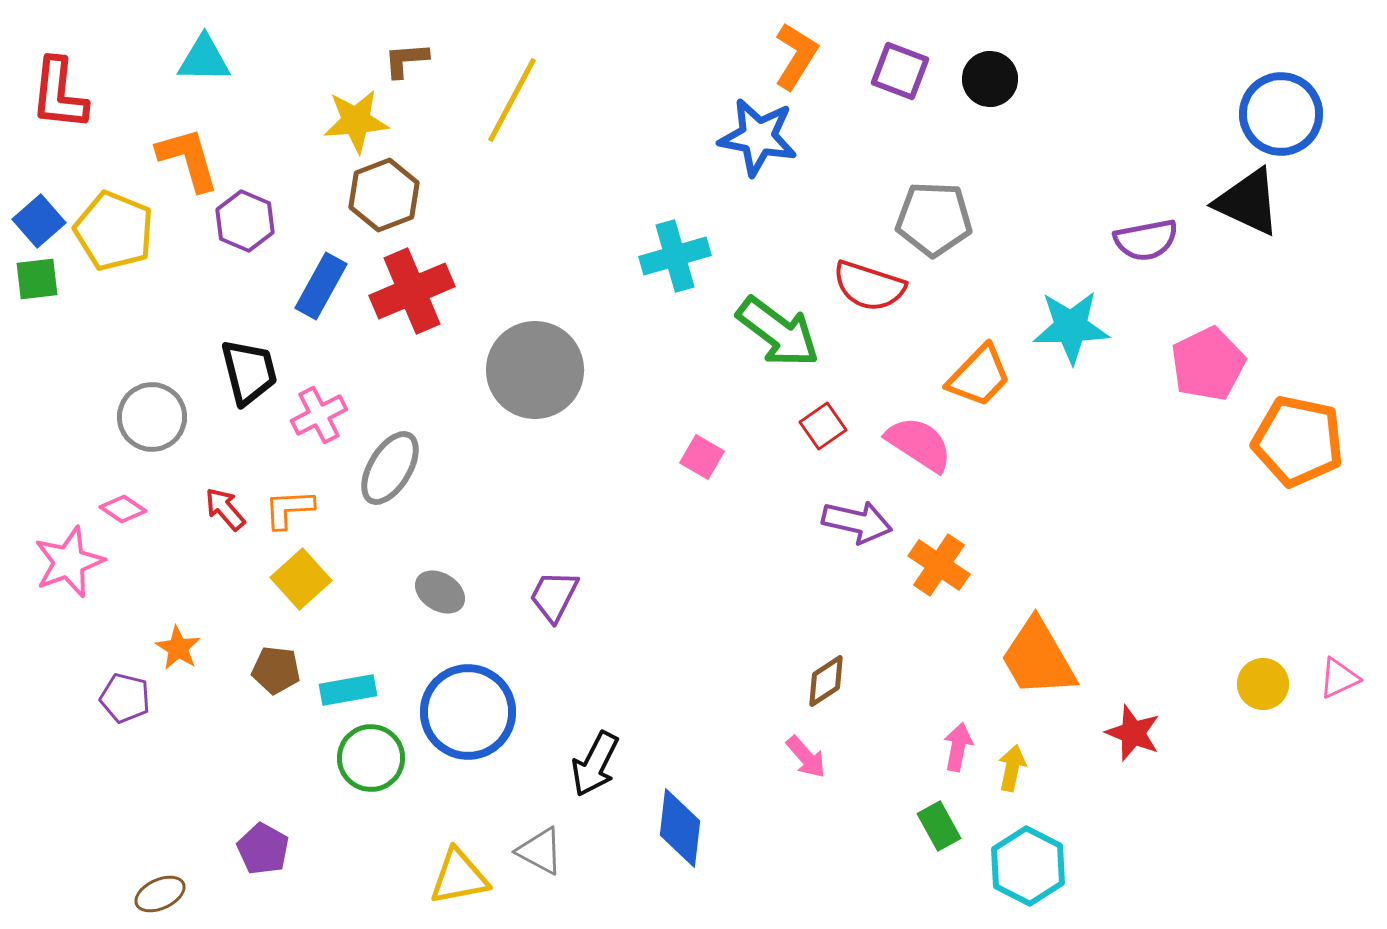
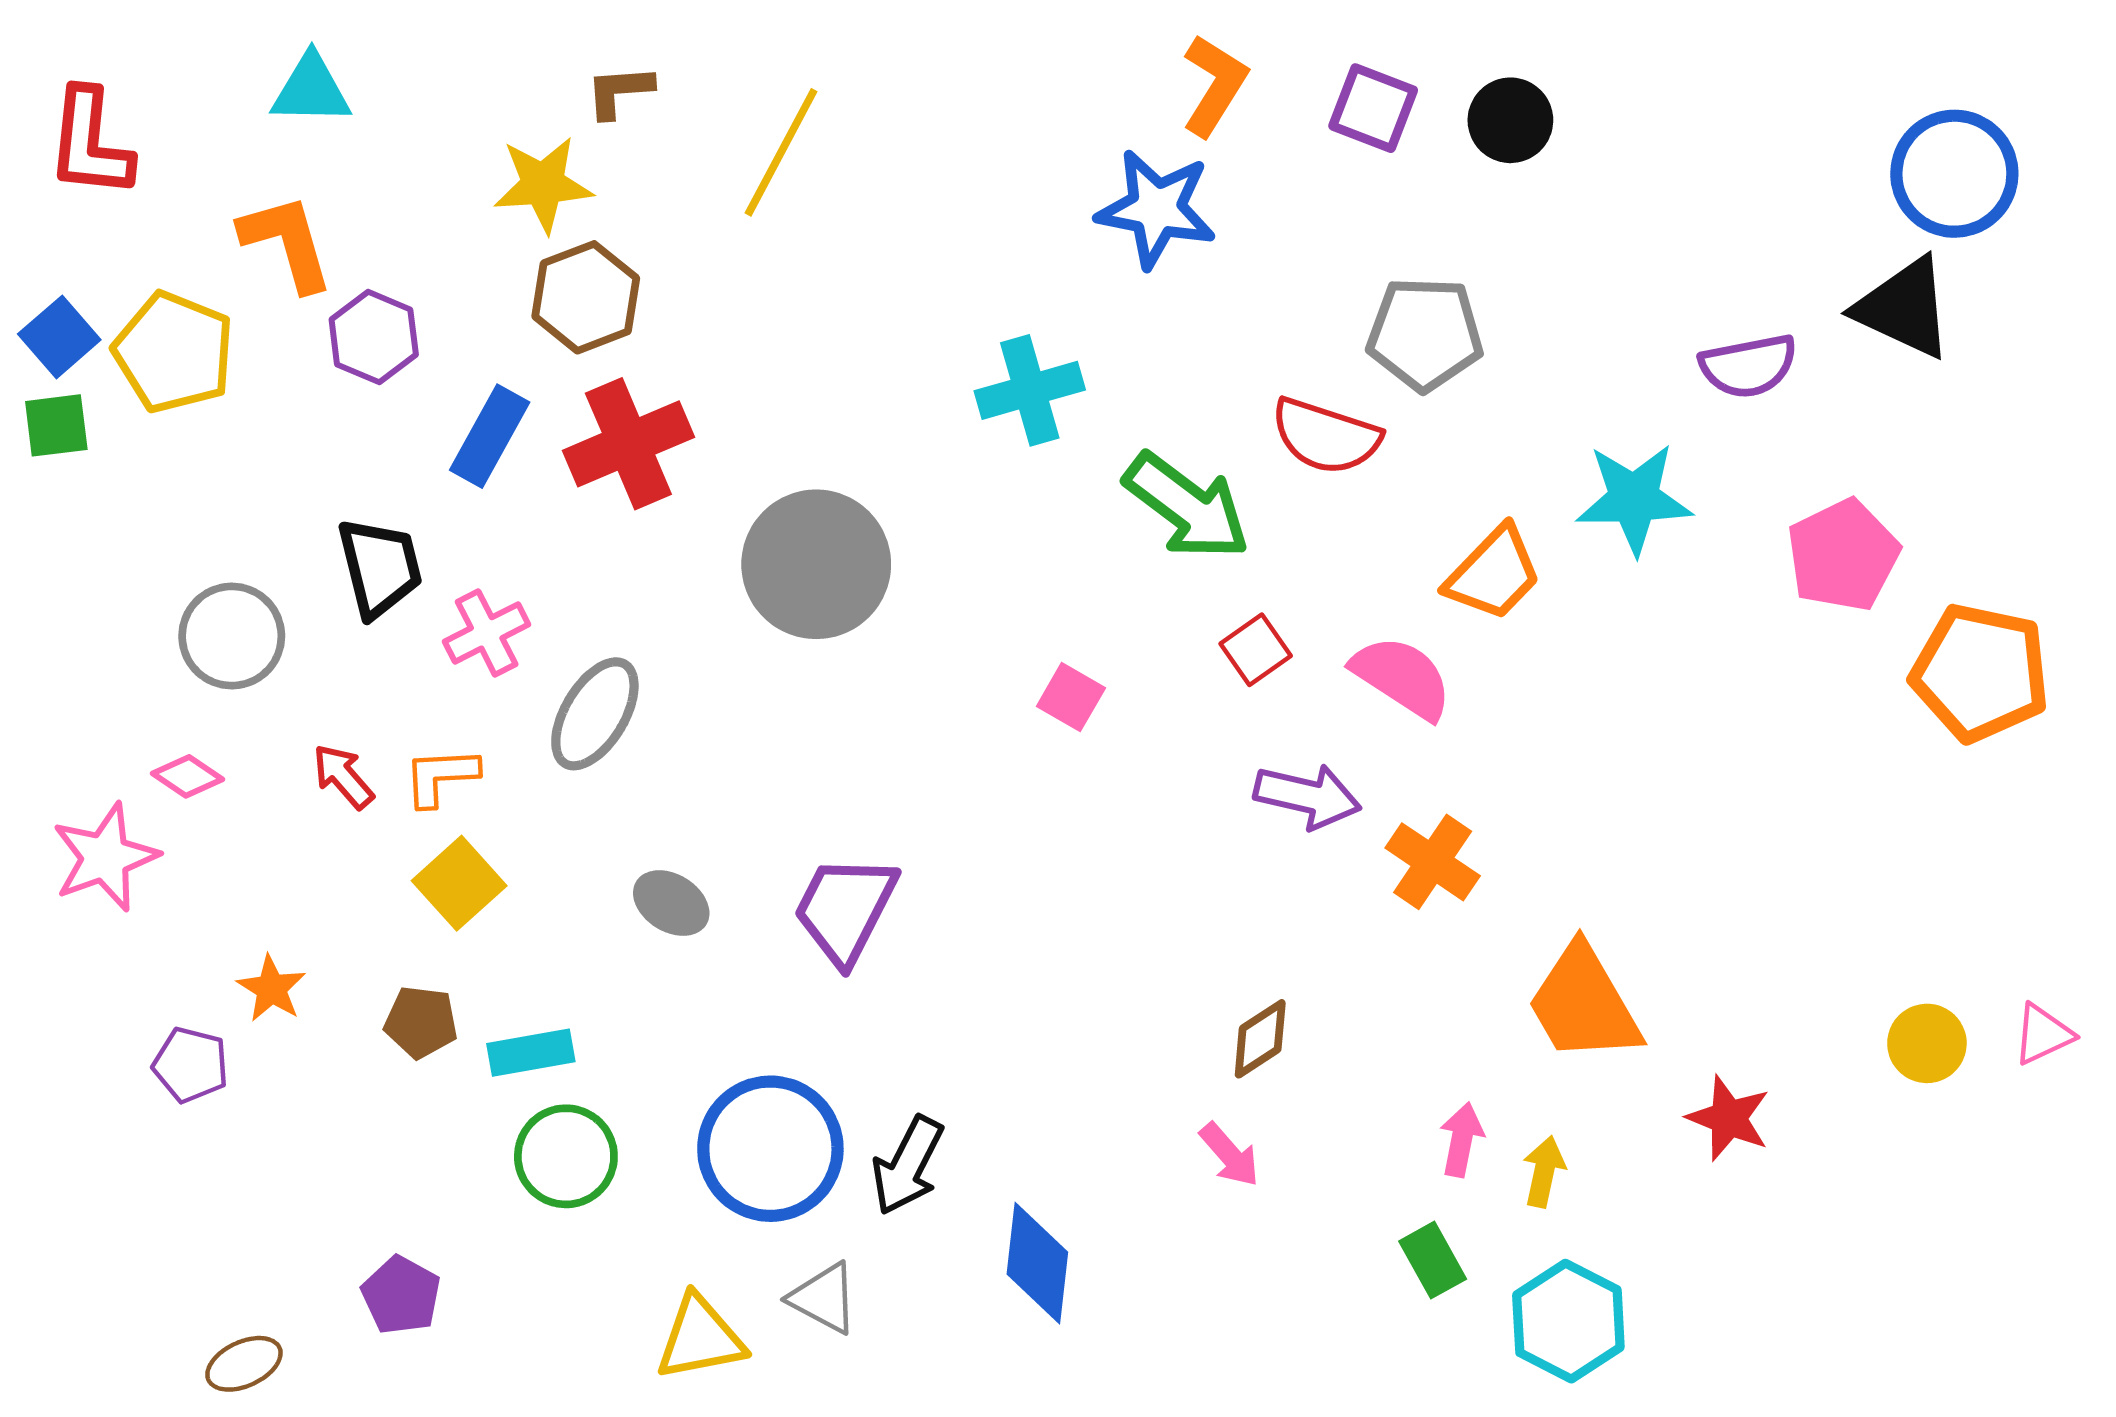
purple trapezoid: (554, 596) -> (845, 909), size x1.4
blue circle: (468, 712) -> (770, 1149), moved

